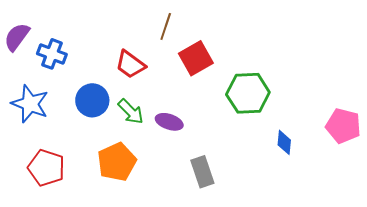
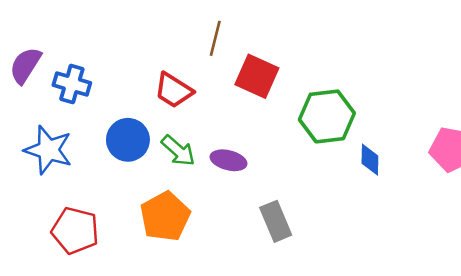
red square: (196, 58) -> (257, 76), turned -32
blue diamond: (284, 142) -> (370, 160), moved

